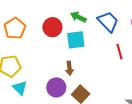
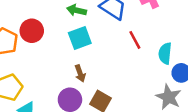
red circle: (52, 27) -> (32, 31), moved

